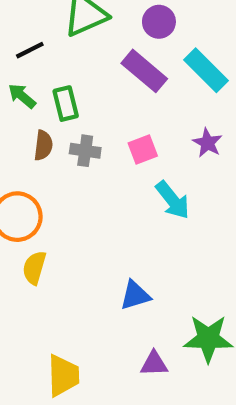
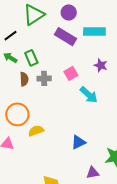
cyan rectangle: (206, 70) -> (94, 32), turned -35
yellow semicircle: (34, 268) -> (36, 131), moved, turned 63

